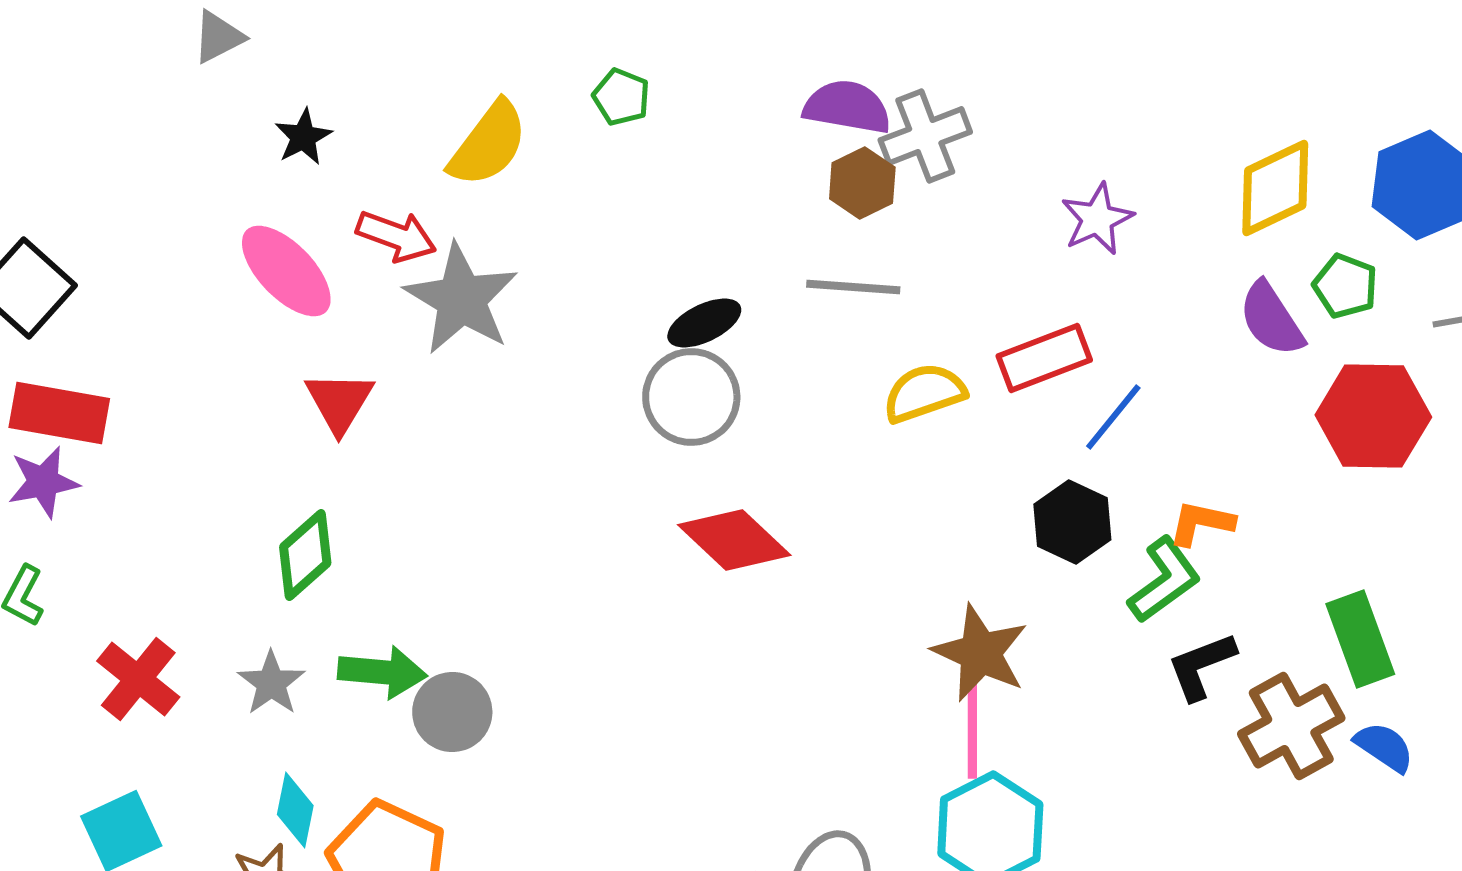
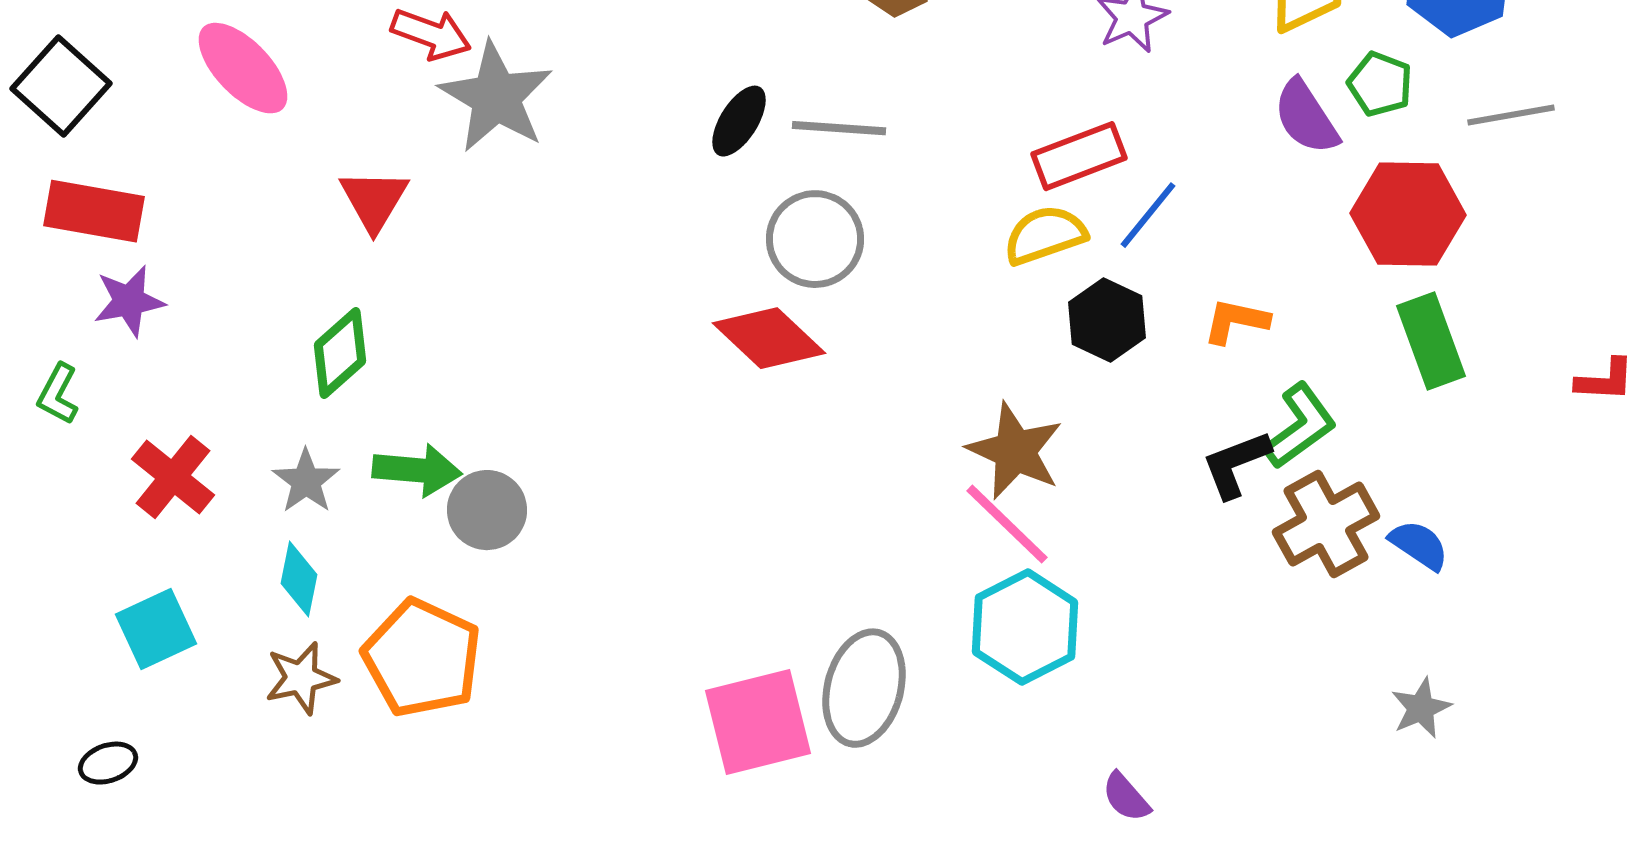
pink ellipse: (286, 271) -> (243, 68), moved
gray line: (853, 287) -> (839, 128), moved
black ellipse: (704, 323) -> (739, 121), turned -32
yellow semicircle: (924, 393) -> (1045, 235), moved
gray circle: (691, 397) -> (815, 239), moved
purple star: (43, 482) -> (129, 301), moved
green L-shape: (1164, 580) -> (1300, 426), moved
green rectangle: (1360, 639) -> (1431, 341), moved
pink line: (972, 726) -> (1007, 524), turned -46
cyan diamond: (295, 810) -> (299, 579), moved

